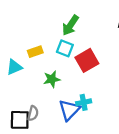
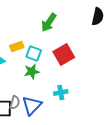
cyan square: (65, 48) -> (34, 54), moved
blue triangle: (69, 110) -> (32, 106), moved

